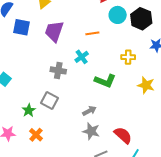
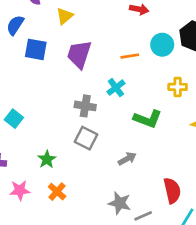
cyan circle: (118, 15) -> (162, 45), moved
gray square: (49, 100) -> (86, 138), moved
gray star: (91, 131) -> (120, 203), moved
red semicircle: (123, 135) -> (172, 191), turned 36

